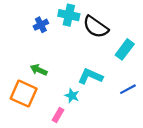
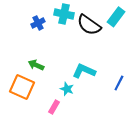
cyan rectangle: (125, 49) -> (116, 17), moved
blue line: (128, 89) -> (119, 83), turned -35

